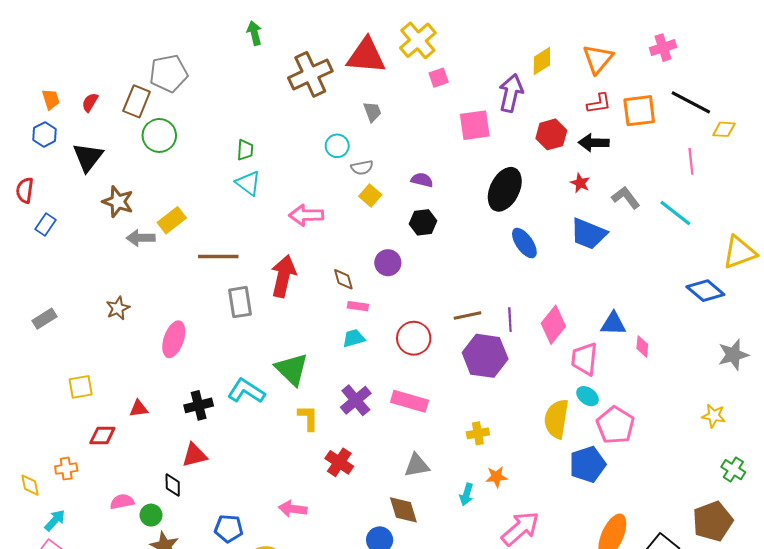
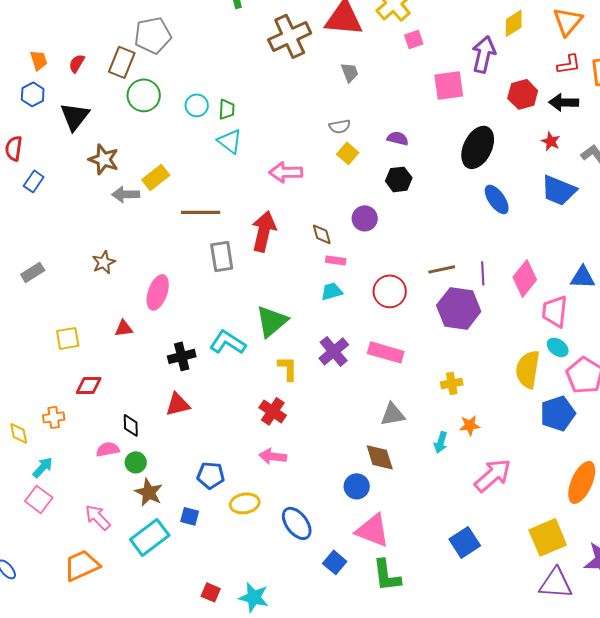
cyan circle: (337, 146) -> (197, 105), moved
green triangle: (292, 369) -> (272, 321), turned 36
red triangle: (139, 409) -> (124, 328), moved
red cross: (339, 462) -> (273, 411), moved
black diamond: (173, 485) -> (131, 425), moved

